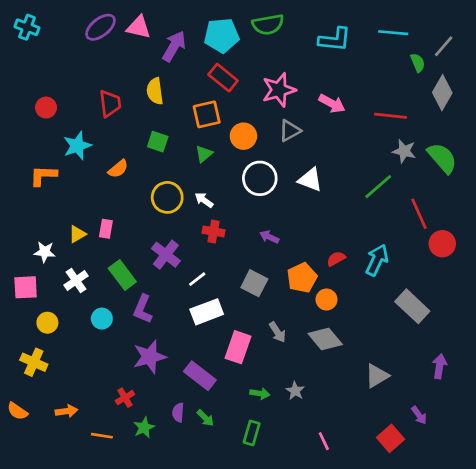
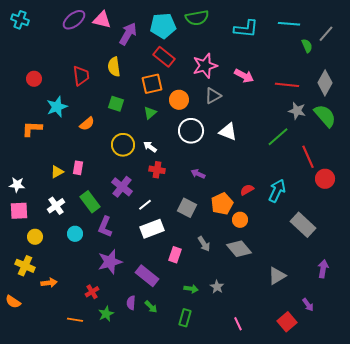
gray diamond: (442, 93) -> (325, 83), moved
white star: (45, 252) -> (17, 185), moved
pink rectangle: (238, 347) -> (175, 255), size x0.7
orange arrow: (66, 411) -> (49, 283), moved

